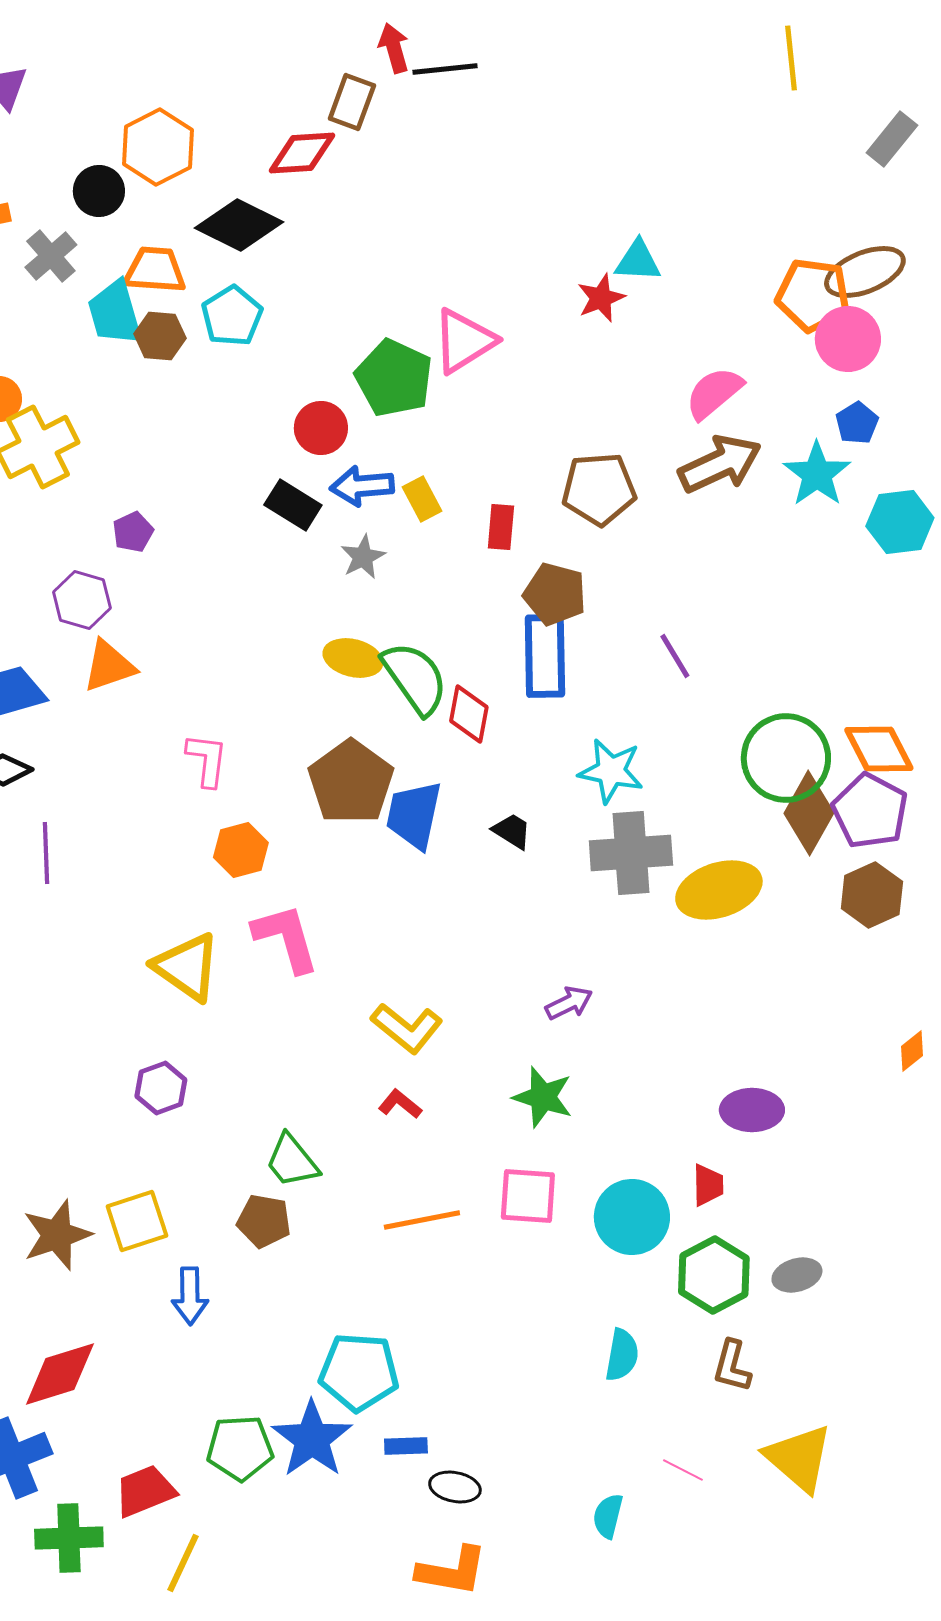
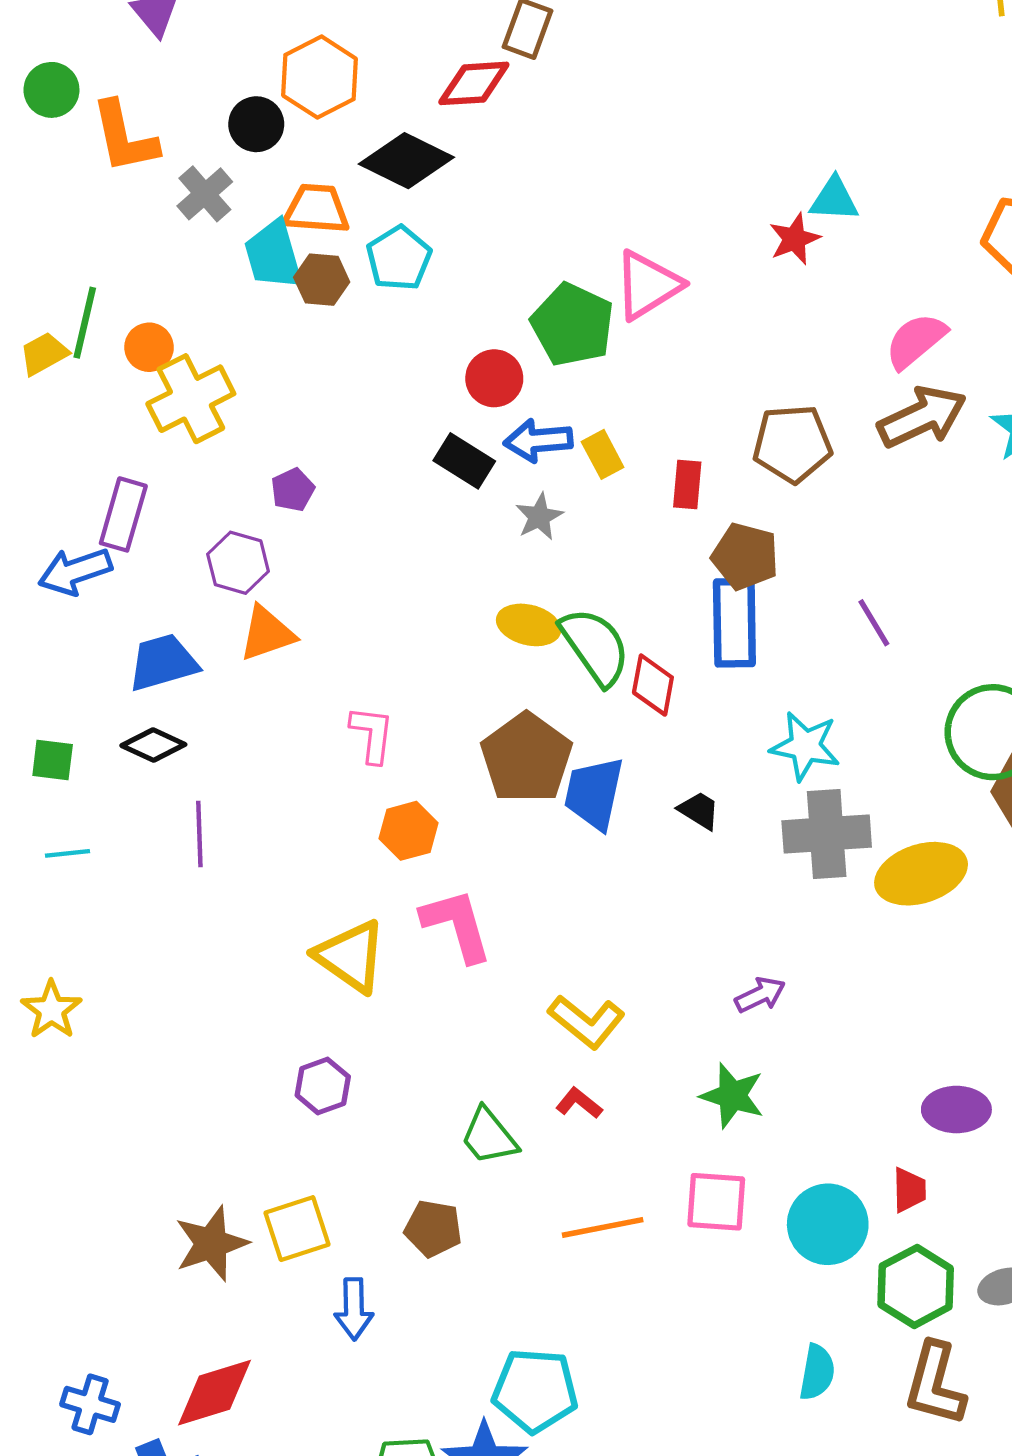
green trapezoid: (292, 1161) -> (489, 1136), moved
brown L-shape: (732, 1366) -> (935, 1384), size x1.5

